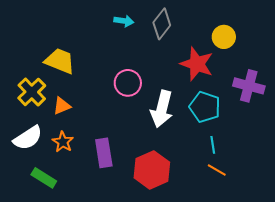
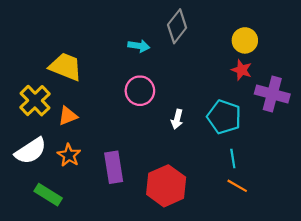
cyan arrow: (124, 21) -> (139, 46), moved
red star: (197, 64) -> (242, 70), moved, size x0.6
white arrow: (162, 109) -> (177, 119), size x0.5

